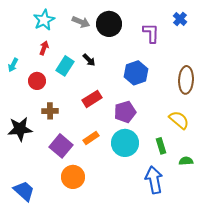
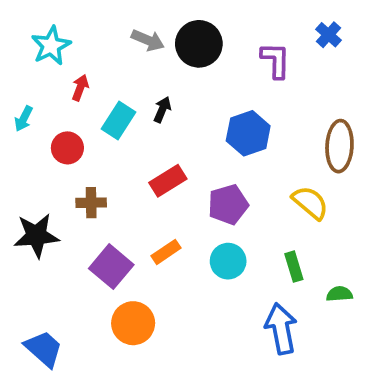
cyan star: (44, 20) -> (51, 46), moved
black arrow: (89, 60) -> (162, 110), turned -112
yellow semicircle: (179, 120) -> (310, 203), moved
cyan circle: (125, 143) -> (228, 261), size x0.7

